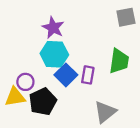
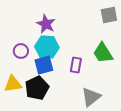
green trapezoid: (119, 61) -> (103, 53), turned 140
blue square: (66, 75) -> (44, 65), moved, turned 30
purple circle: (25, 82) -> (21, 51), moved

